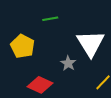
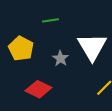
gray star: (68, 63) -> (60, 58), moved

